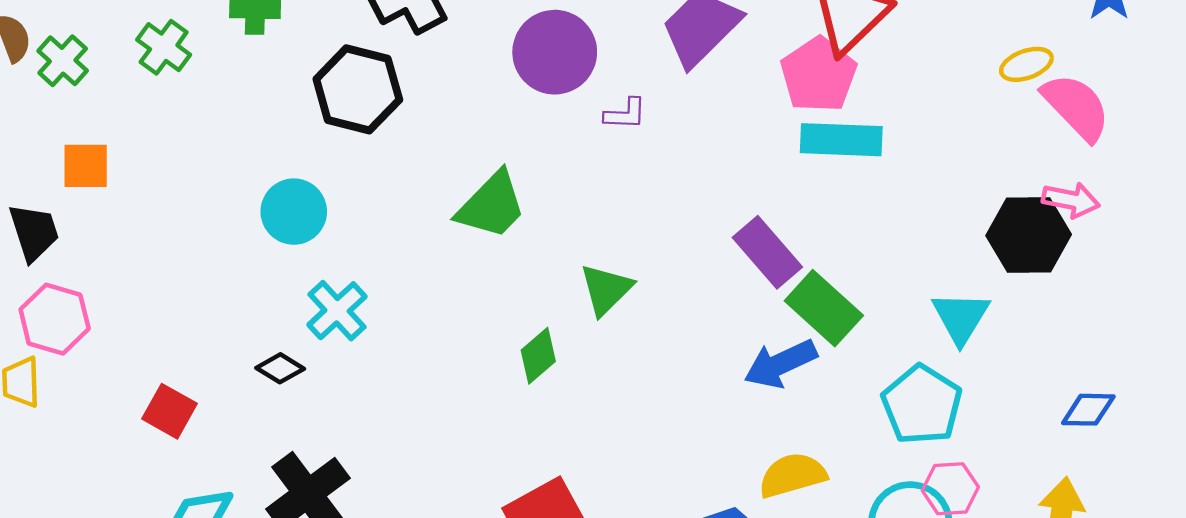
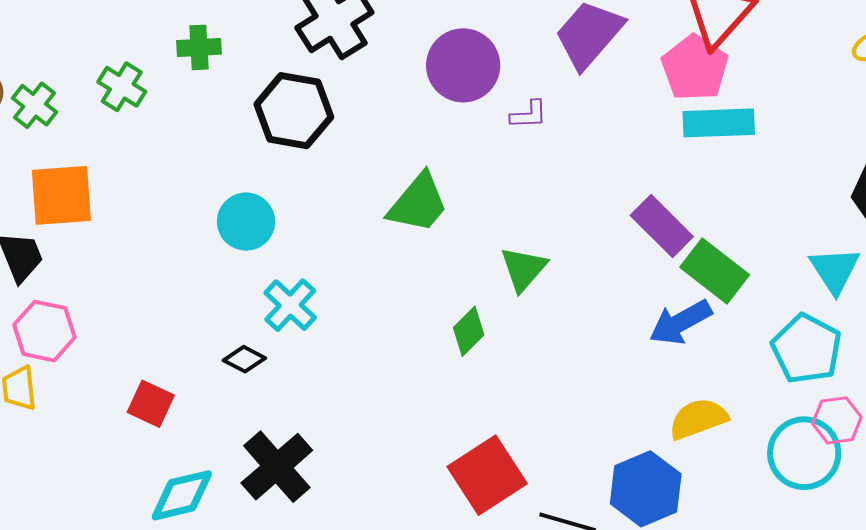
orange square: (86, 166) -> (61, 195), size x1.5

